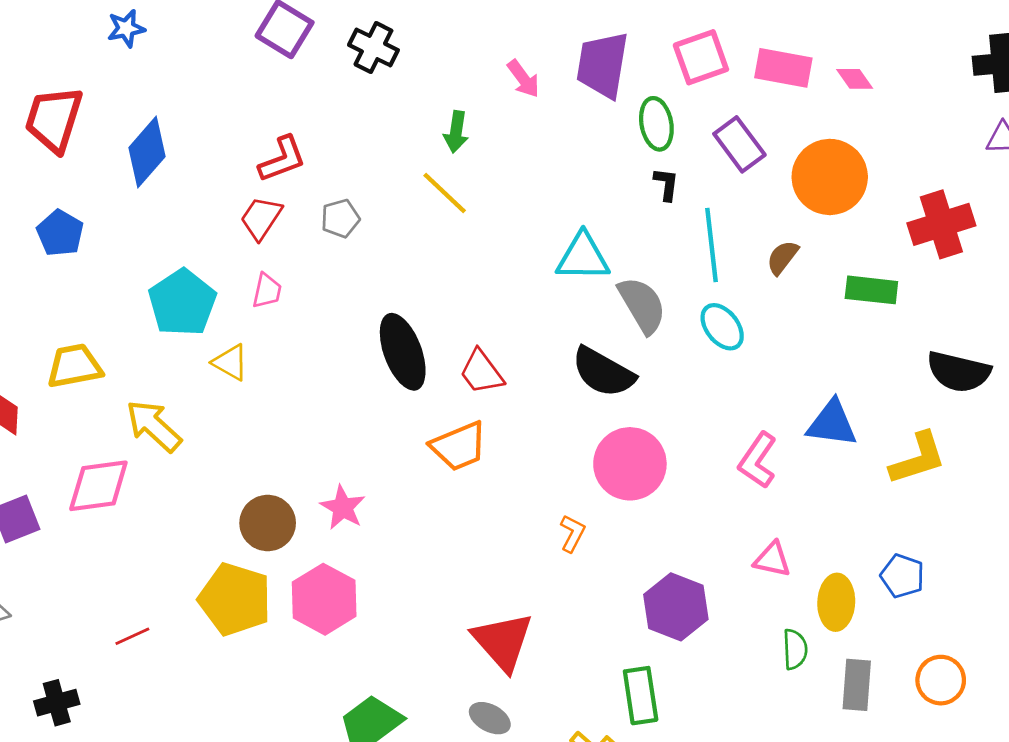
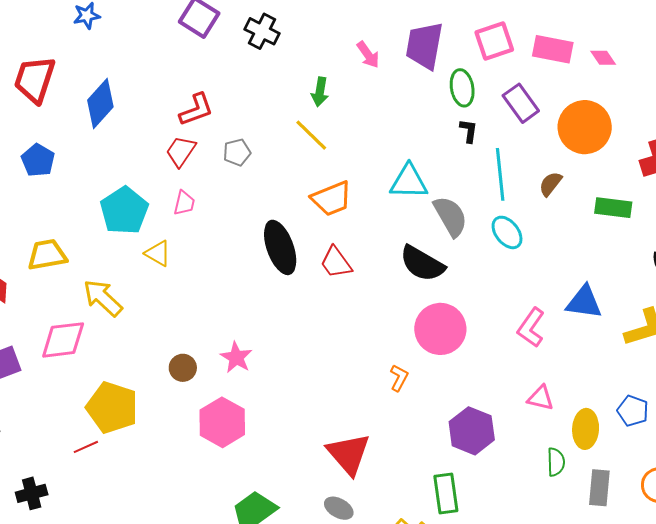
orange trapezoid: (459, 446) -> (332, 199), moved
brown circle: (268, 523) -> (183, 368), size x0.7
yellow pentagon: (235, 599) -> (112, 407), moved

